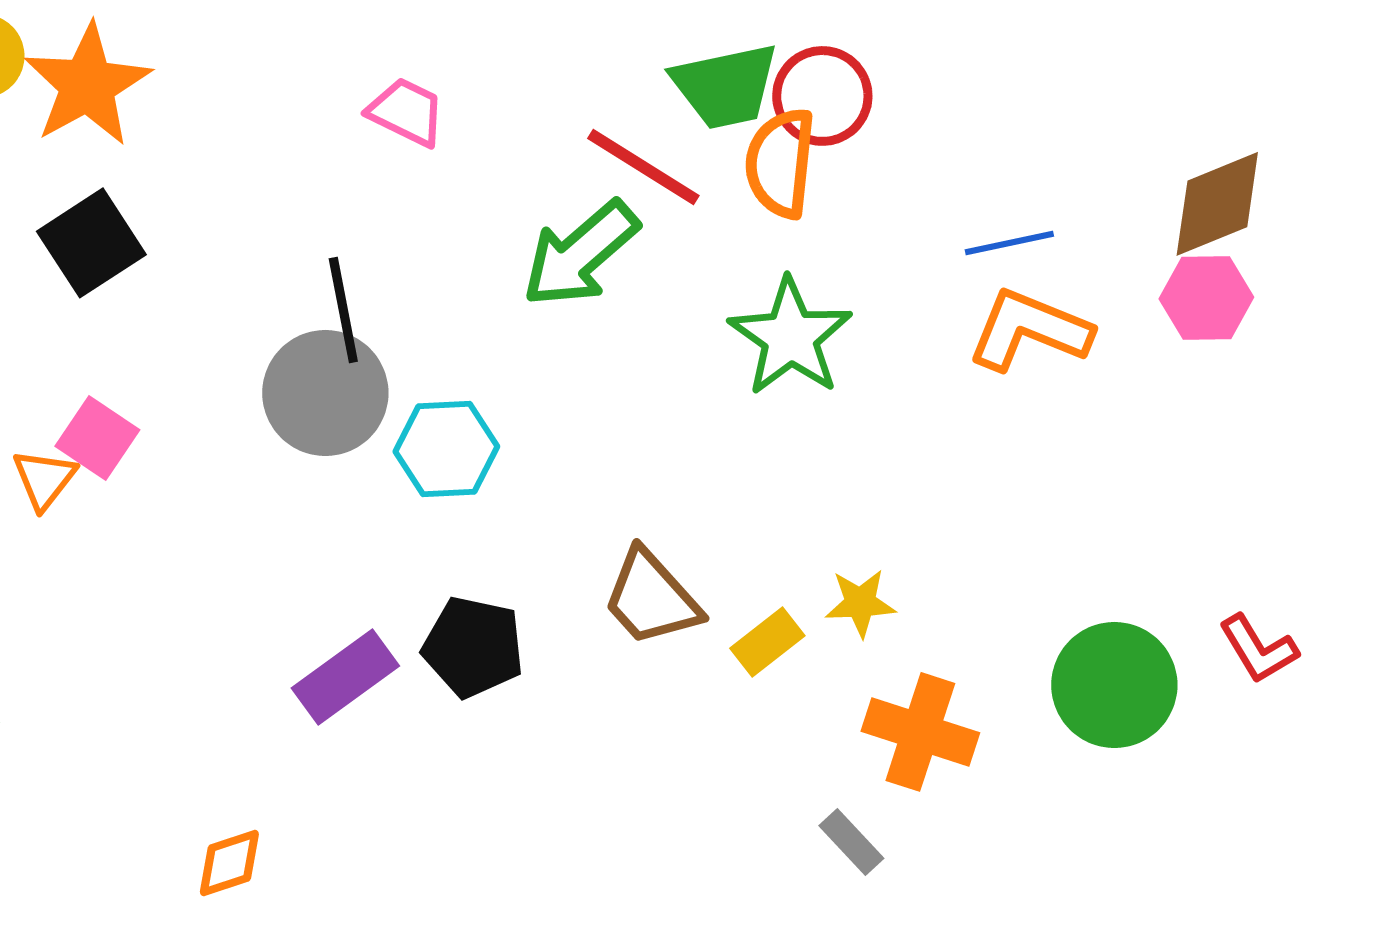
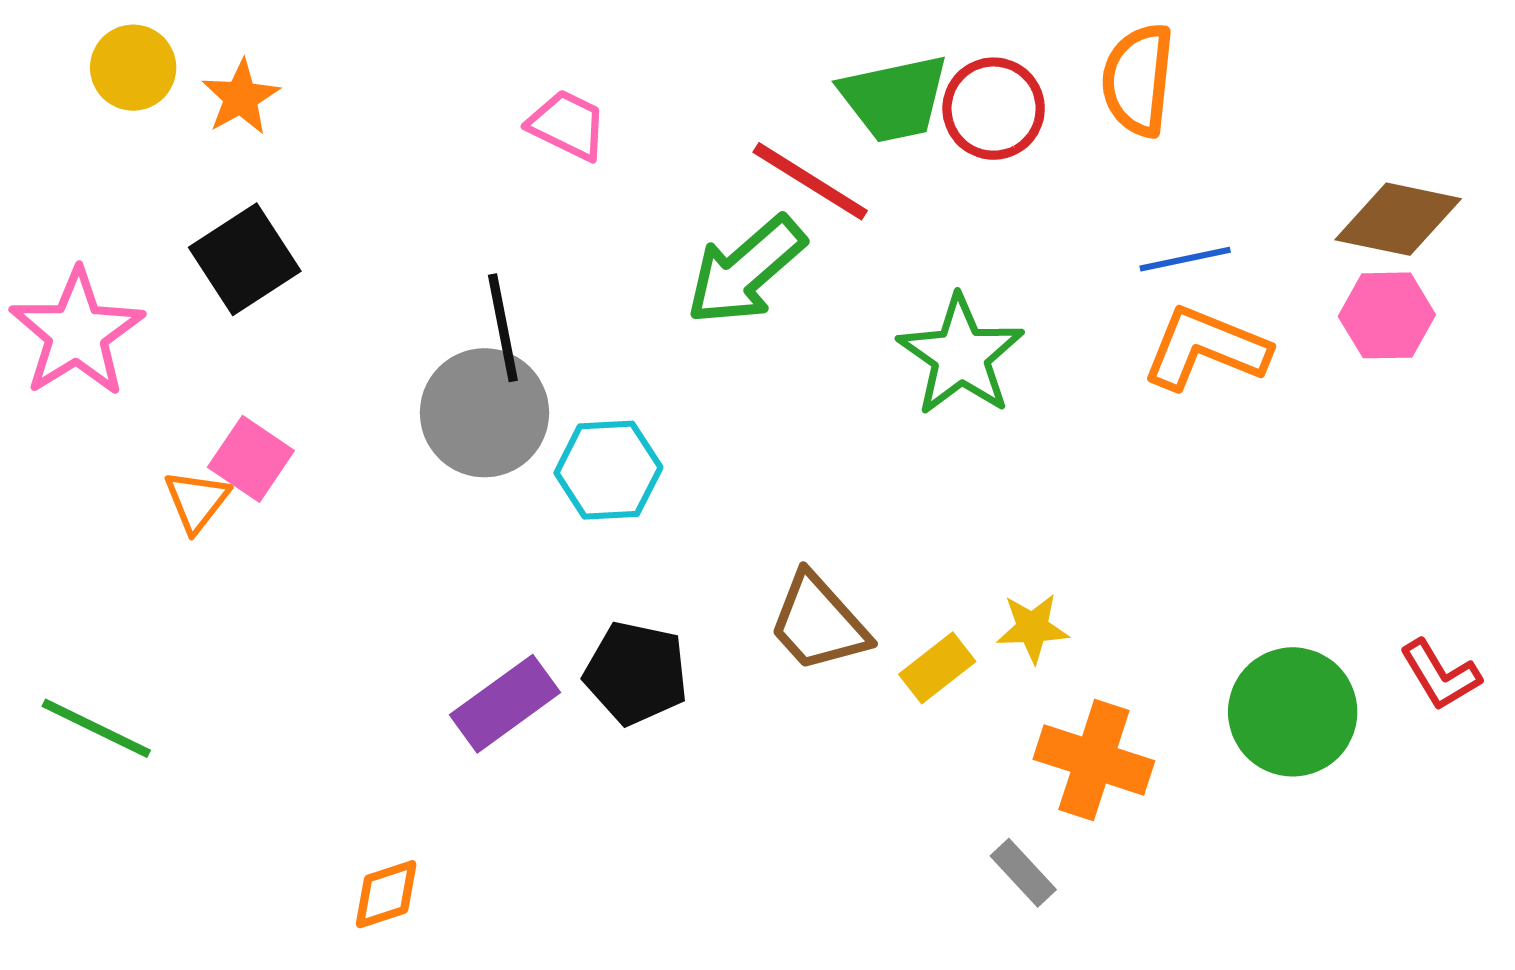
orange star: (87, 85) -> (241, 97), size x0.6
orange semicircle: (780, 163) -> (1138, 80), moved
brown diamond: (1217, 204) -> (1398, 219), turned 34

